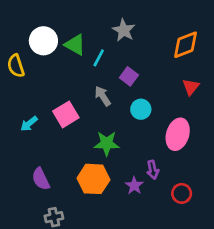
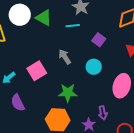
cyan line: (99, 58) -> (73, 26), moved, turned 56
purple square: (129, 76) -> (99, 40), moved
purple semicircle: (41, 179) -> (18, 103), moved

